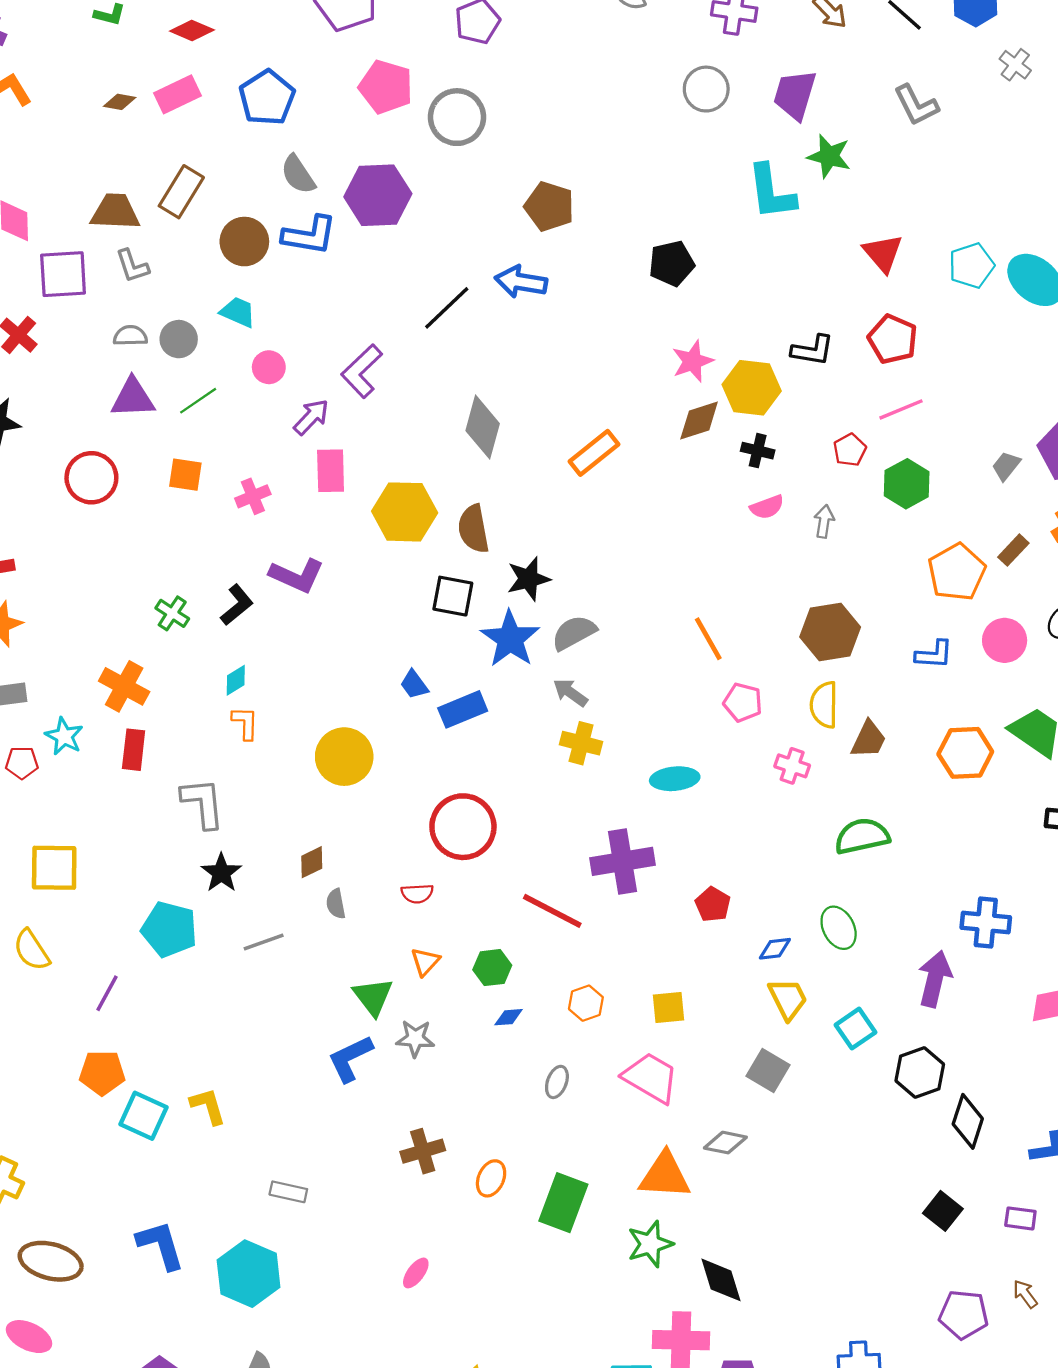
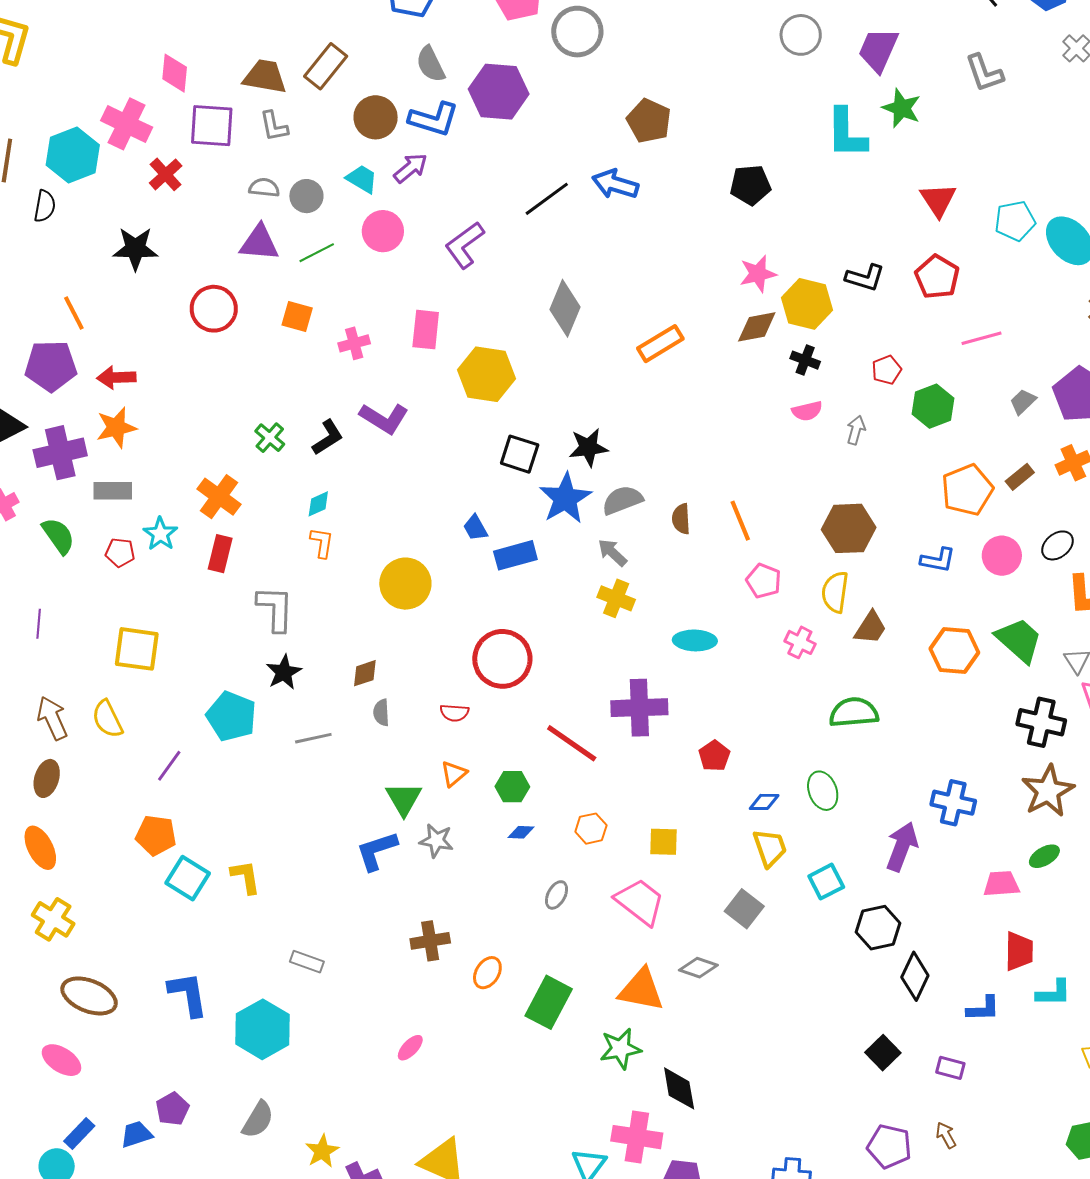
pink circle: (269, 367) -> (383, 231), size x1.4
pink line: (901, 409) -> (981, 338), moved
purple arrow: (311, 417) -> (410, 168), moved
brown semicircle: (473, 529) -> (681, 519), moved, size x0.7

